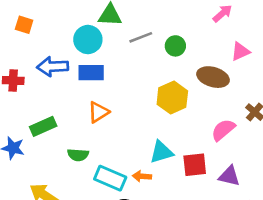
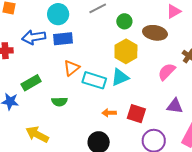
green circle: (175, 46) -> (124, 21), moved
cyan triangle: (161, 152) -> (120, 77), moved
red square: (195, 165) -> (136, 114), moved, turned 30
cyan rectangle: (110, 178) -> (94, 80), moved

